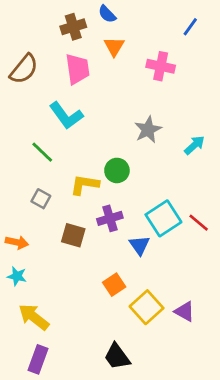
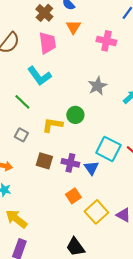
brown cross: (73, 27) -> (44, 13), turned -30
purple cross: (110, 218) -> (70, 163), moved, turned 30
cyan square: (163, 218) -> (108, 149), turned -30

